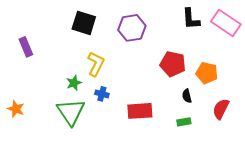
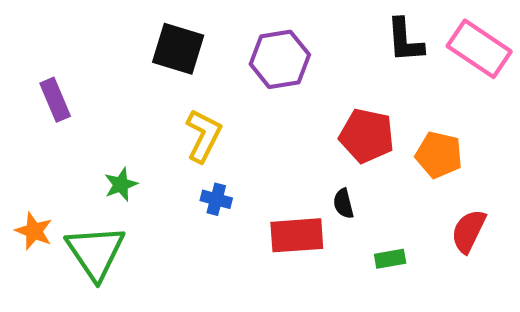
green star: (74, 83) -> (121, 184), moved
black semicircle: (187, 96) -> (343, 204), moved
green triangle: (71, 112) -> (95, 252), moved

